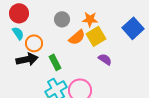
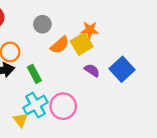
orange star: (90, 19) -> (90, 30), moved
blue square: (133, 28) -> (122, 69), moved

